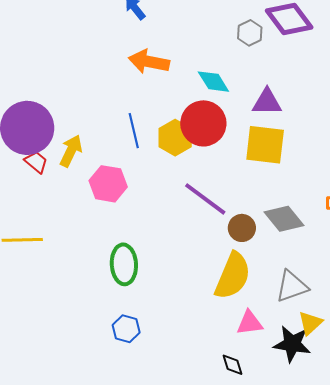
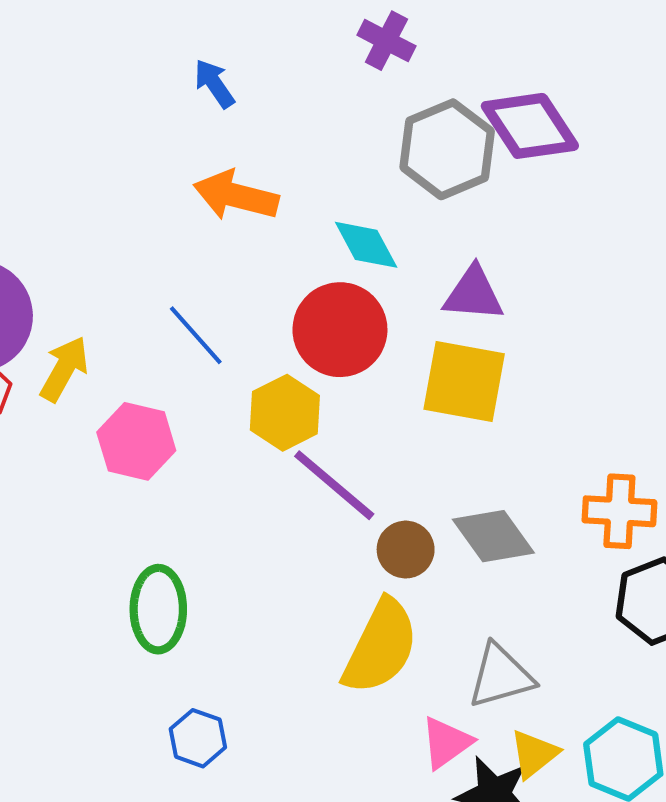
gray hexagon: (250, 33) -> (447, 149), size x1.8
blue line: (134, 131) -> (196, 335), turned -32
yellow hexagon: (175, 138) -> (285, 413), moved
pink triangle: (250, 323) -> (446, 743), moved, turned -32
blue hexagon: (126, 329) -> (198, 738), moved

